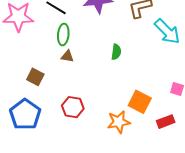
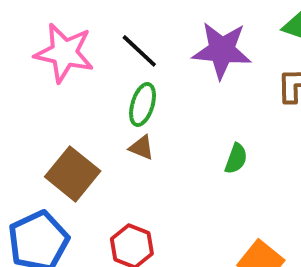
brown square: (35, 77) -> (73, 174), size x1.5

